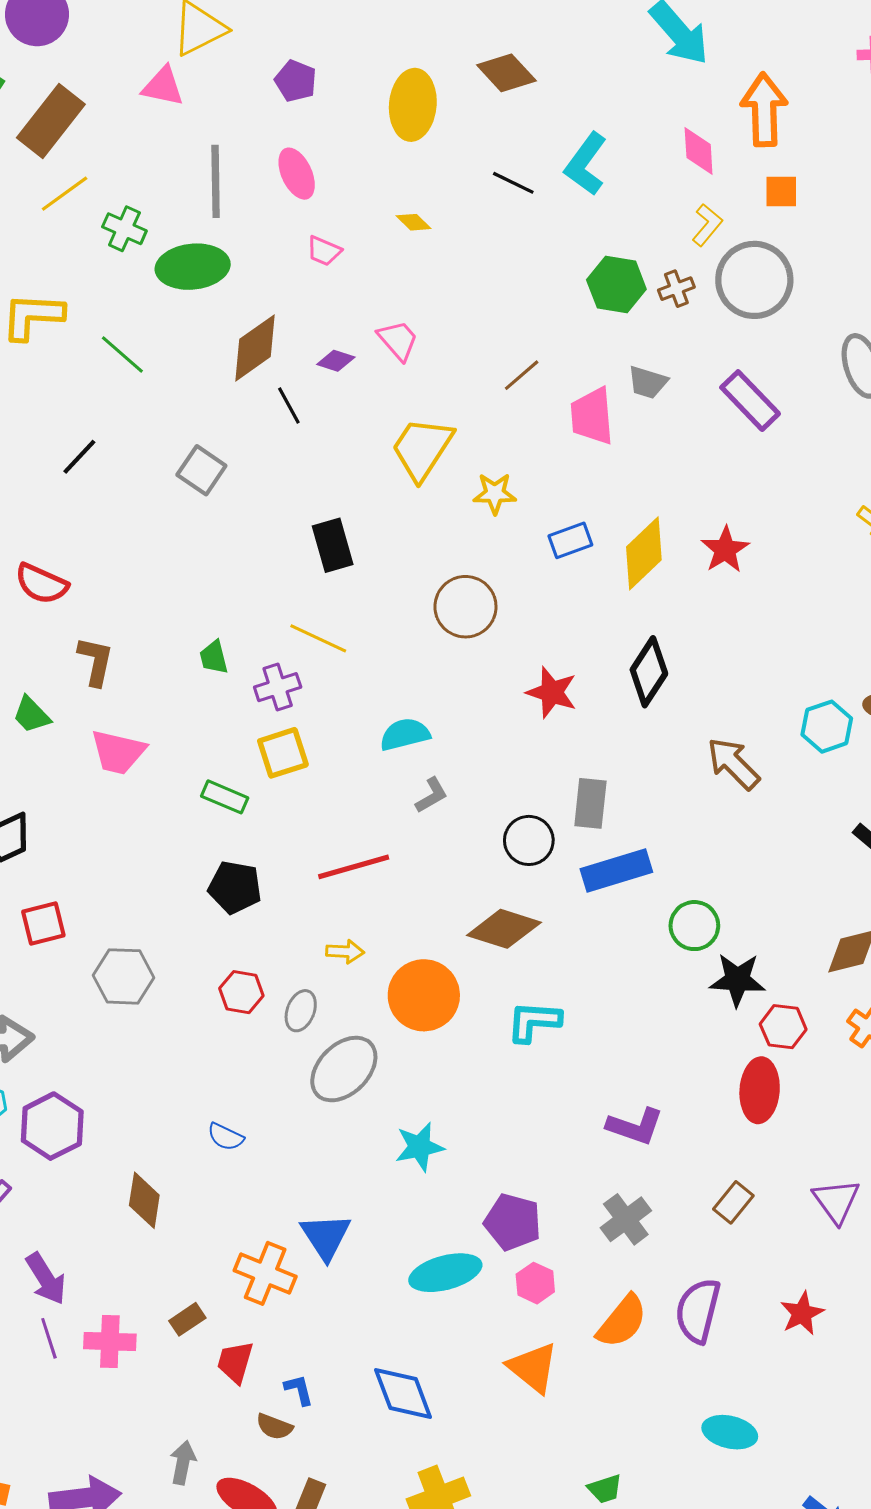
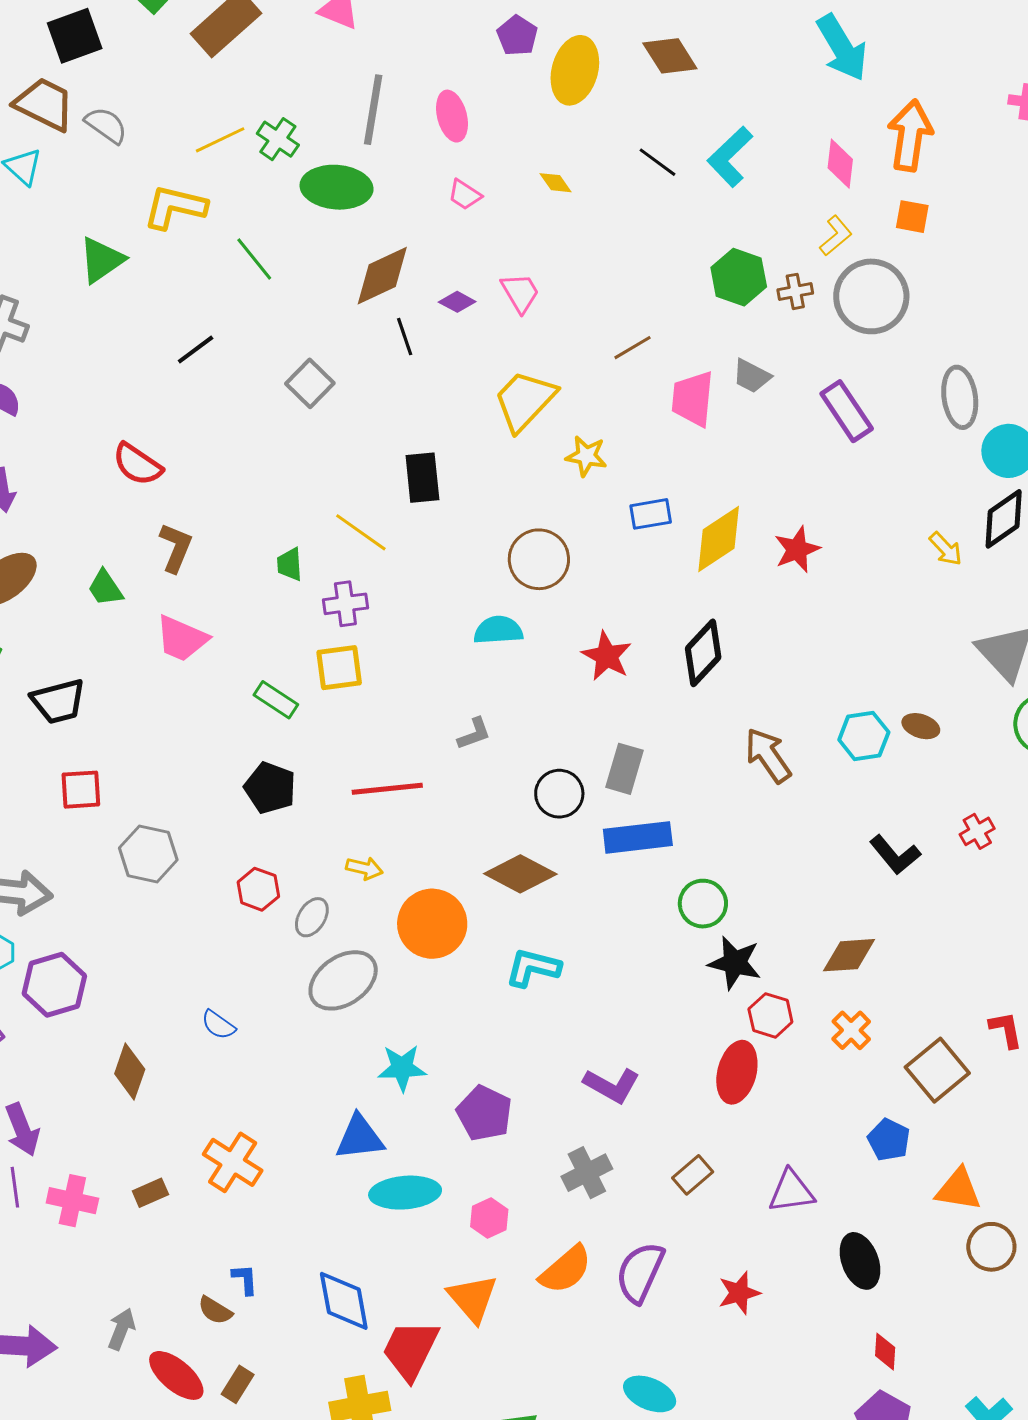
purple pentagon: (296, 81) -> (517, 36), moved
yellow line: (65, 194) -> (220, 140), moved
yellow line: (318, 638) -> (361, 532), moved
cyan semicircle: (405, 734) -> (498, 630), moved
purple triangle: (836, 1201) -> (791, 1191), turned 48
purple pentagon: (513, 1222) -> (484, 1113), moved
blue triangle: (326, 1236) -> (360, 1137), moved, turned 46
red trapezoid: (235, 1362) -> (410, 1350), moved, size x1.5

